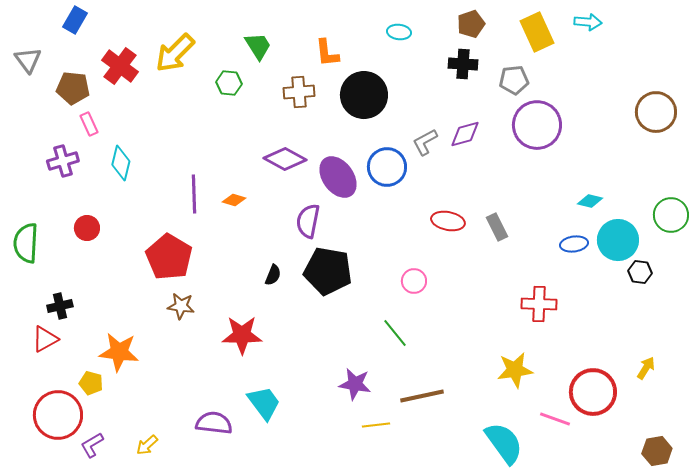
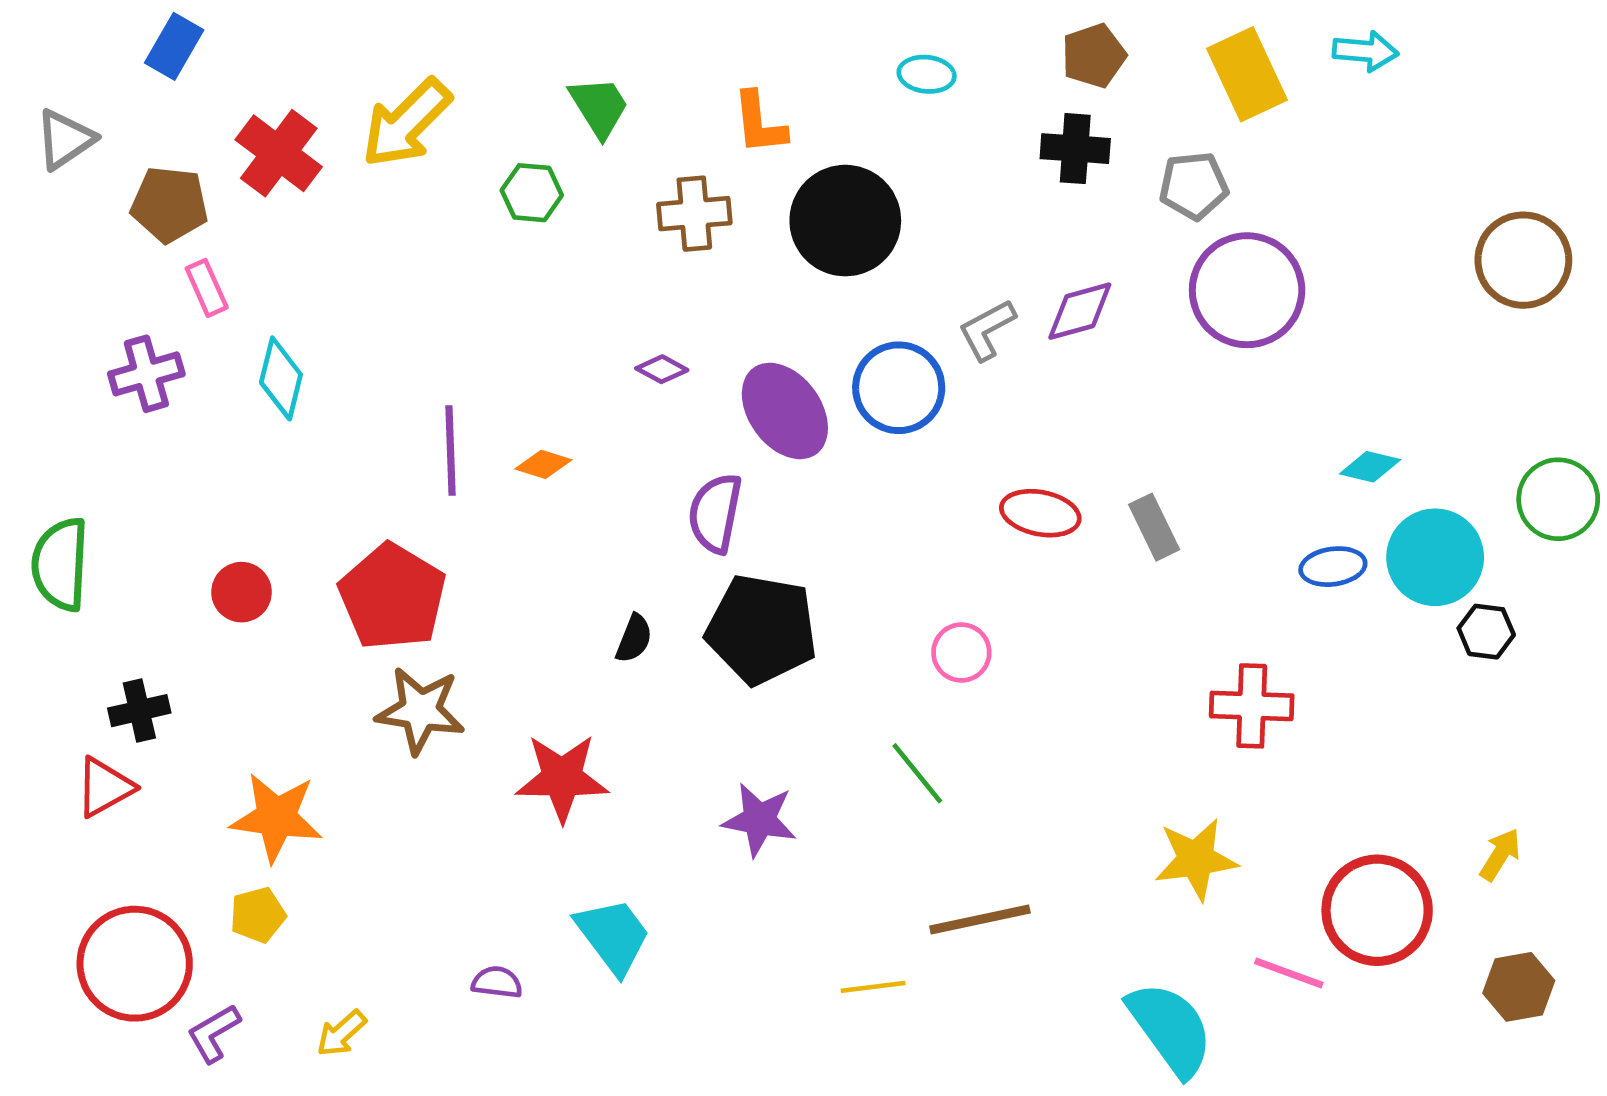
gray triangle: (28, 60) -> (65, 139), turned 32
purple diamond: (285, 159) -> (662, 369), size x0.5
red circle: (87, 228) -> (242, 592), moved
brown star: (181, 306) -> (420, 711), size x1.4
yellow pentagon: (91, 383) -> (258, 915), moved, turned -30
purple star: (355, 384) -> (759, 820), moved
purple semicircle: (214, 423) -> (497, 982), size x0.6
brown hexagon: (657, 451) -> (1519, 987), moved

